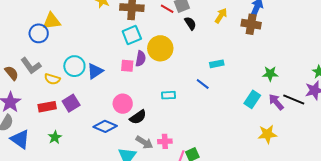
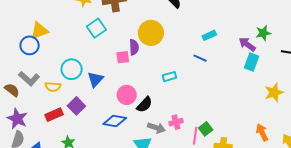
cyan square: (132, 35) -> (96, 28), moved
blue triangle: (95, 71) -> (95, 79), moved
purple arrow: (276, 102) -> (247, 44), moved

